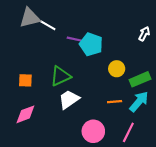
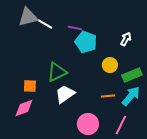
white arrow: (144, 34) -> (126, 39), moved
purple line: (74, 39) -> (75, 28), moved
orange square: (25, 80) -> (30, 86), moved

